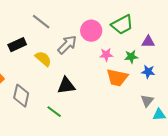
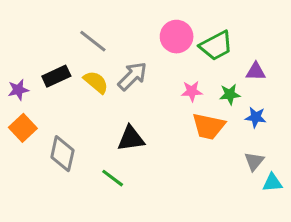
pink circle: (91, 31) -> (177, 37), moved
yellow semicircle: (43, 59) -> (96, 82), moved

